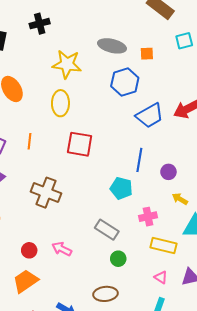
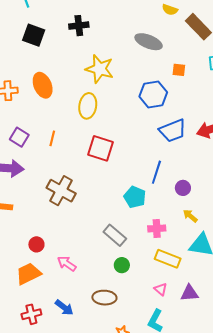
gray ellipse: (112, 46) -> (149, 42), moved
pink arrow: (62, 249) -> (67, 264), moved

